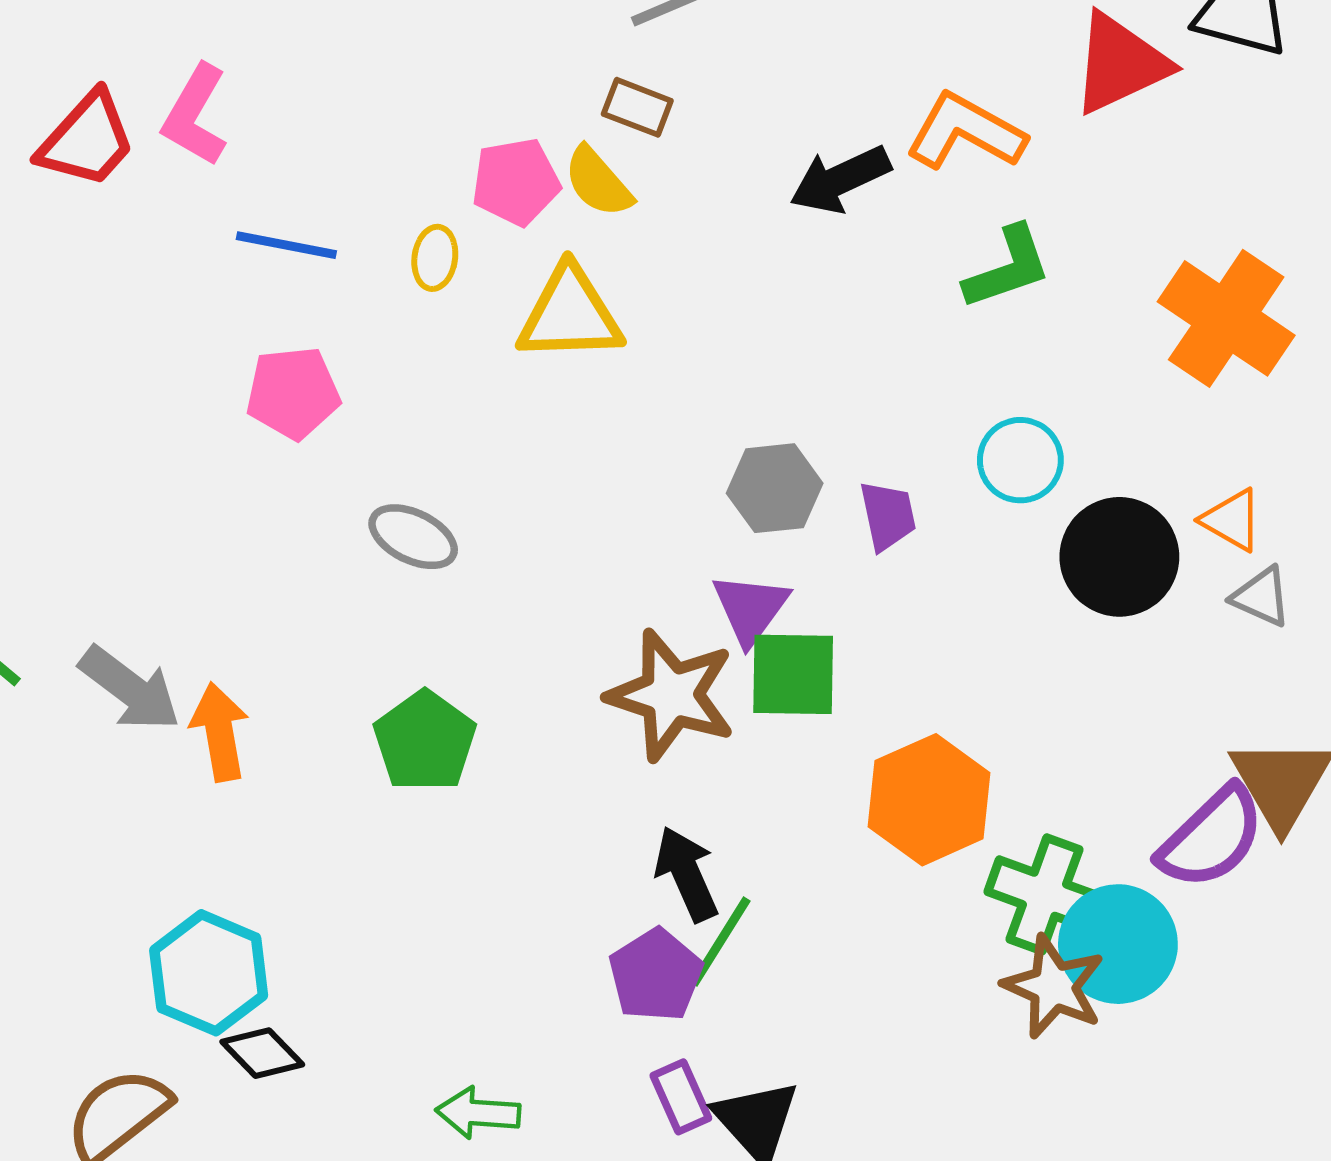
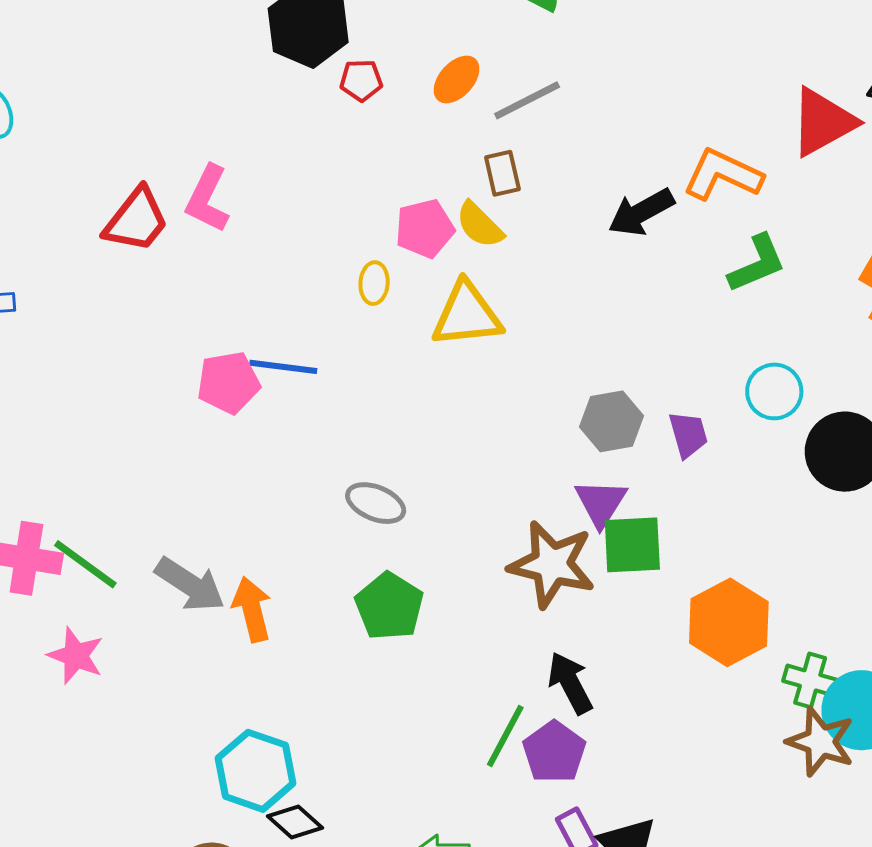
brown rectangle: (637, 107) -> (502, 173), turned 60
blue line: (286, 245) -> (283, 367), moved
pink pentagon: (293, 393) -> (228, 383), moved
gray ellipse: (413, 537) -> (376, 503), moved
green cross: (1044, 894) -> (810, 680), size x0.7
green line: (720, 941) -> (505, 736), moved

